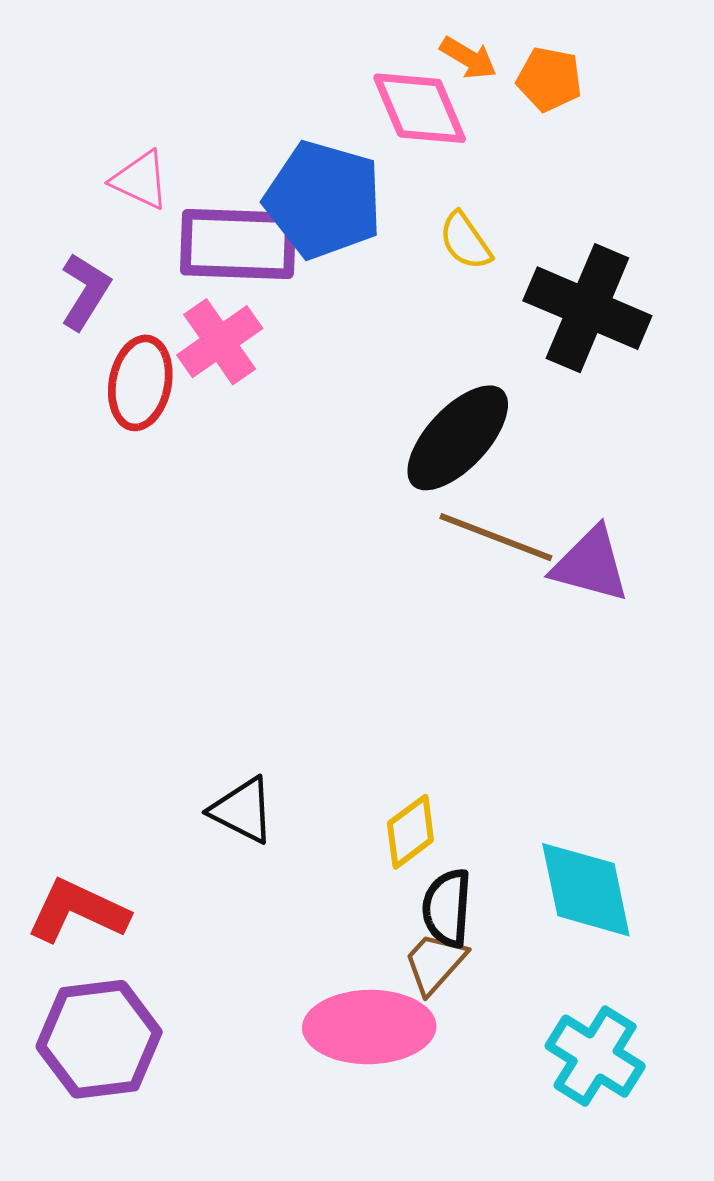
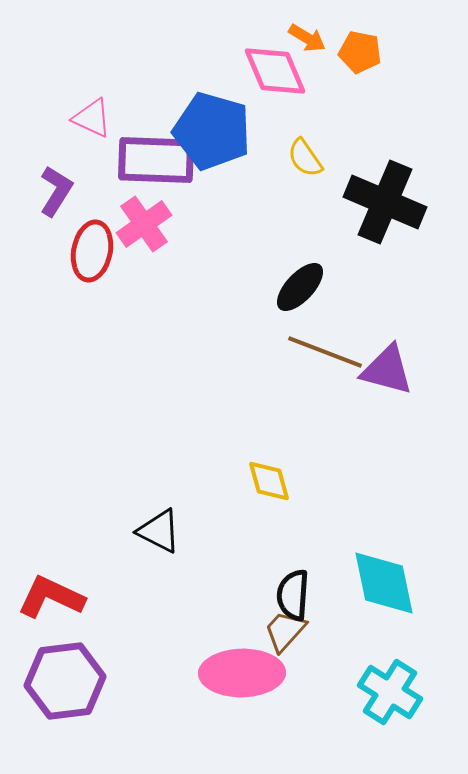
black ellipse: (458, 438) -> (300, 287), size x0.7
yellow diamond: (410, 832) -> (269, 481), moved, turned -69

